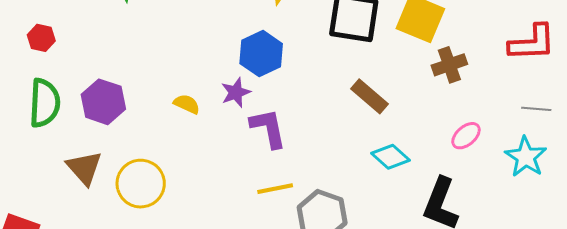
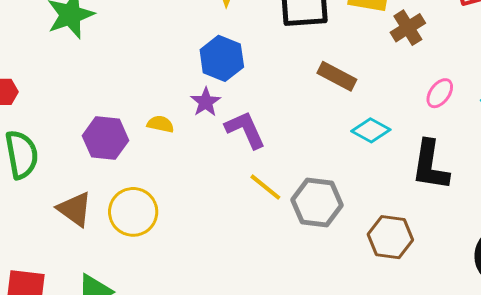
purple hexagon: (103, 102) -> (105, 138), moved
yellow line: (275, 189) -> (265, 187), turned 63

